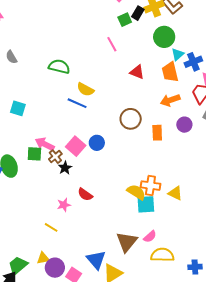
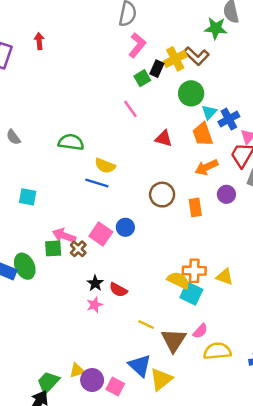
black star: (65, 168) -> (95, 283), moved
cyan square: (146, 204) -> (191, 294), turned 36
yellow line: (51, 227) -> (146, 325), moved

